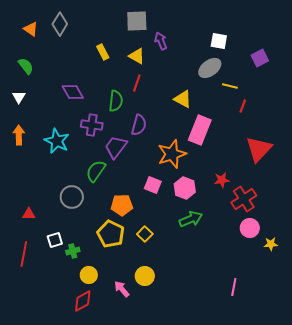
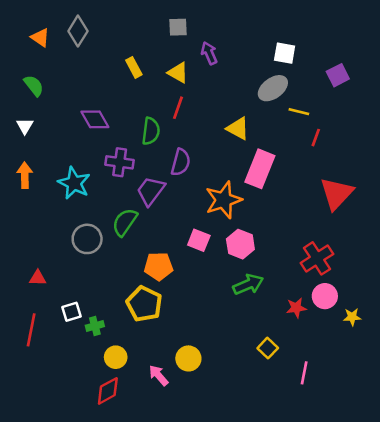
gray square: (137, 21) -> (178, 27), size x0.7
red star: (222, 180) -> (296, 308), moved
gray circle: (72, 197) -> (87, 239), moved
yellow square: (145, 234) -> (268, 348), moved

